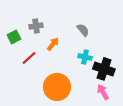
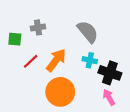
gray semicircle: (83, 30) -> (88, 32), size x1.6
green square: (14, 37) -> (15, 39), turned 32
orange arrow: (53, 44) -> (56, 60), moved, size x1.6

